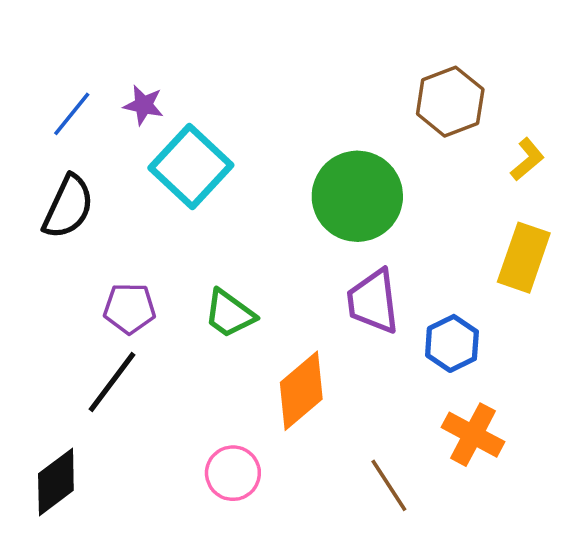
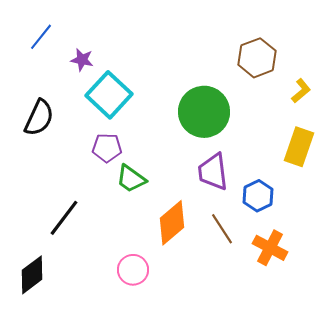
blue line: (72, 114) -> (41, 37), moved
purple pentagon: (130, 308) -> (107, 148), moved
brown line: (389, 485) -> (222, 229), moved

